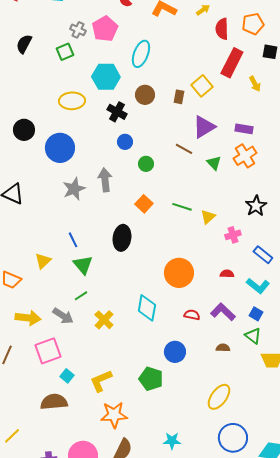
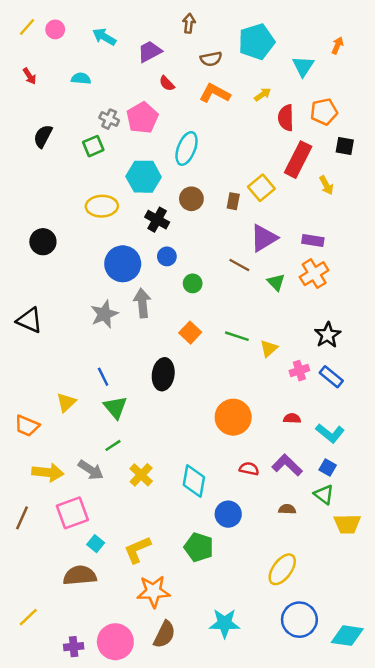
blue circle: (60, 148) -> (123, 264), moved
blue rectangle: (263, 255) -> (331, 377), moved
cyan diamond: (147, 308) -> (194, 481), moved
cyan star: (172, 441) -> (225, 623), size x1.4

